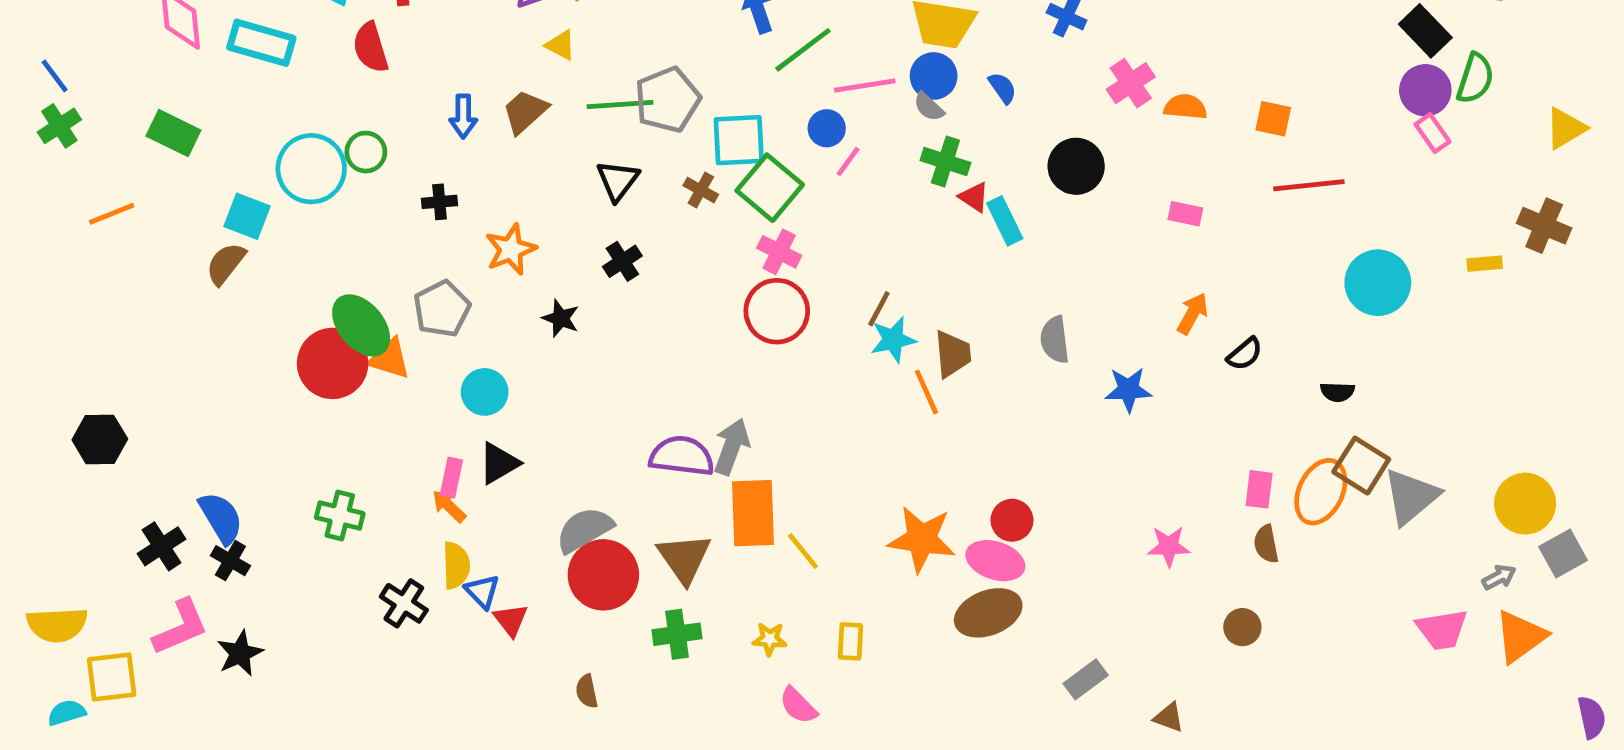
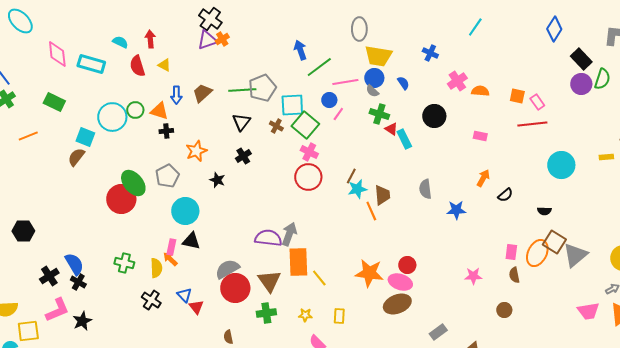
yellow triangle: (561, 45) -> (164, 65), moved
pink rectangle: (1432, 133) -> (537, 102), moved
orange triangle: (390, 359) -> (159, 111), moved
cyan circle: (485, 392) -> (185, 211), size x1.4
black triangle: (499, 463) -> (191, 241), turned 42
yellow semicircle: (456, 565) -> (156, 268), moved

